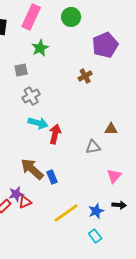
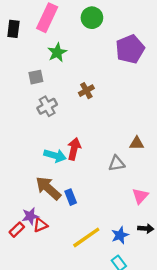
brown cross: (85, 76) -> (86, 91), moved
cyan arrow: (38, 123) -> (55, 156), moved

